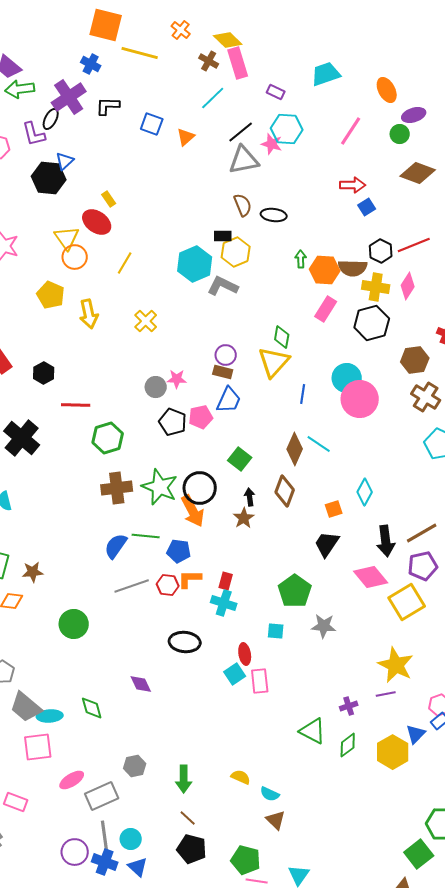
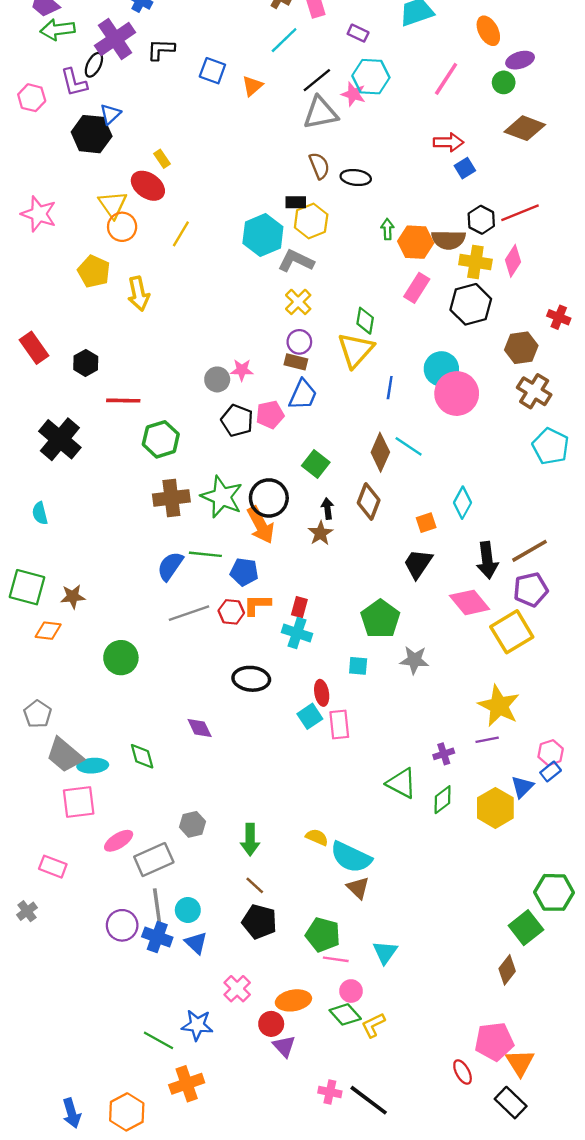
yellow cross: (146, 321) -> (298, 302), moved
cyan semicircle: (270, 794) -> (351, 857), size x1.8

